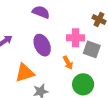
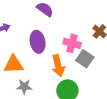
orange arrow: (68, 63) -> (58, 66), size x1.5

